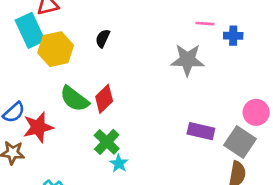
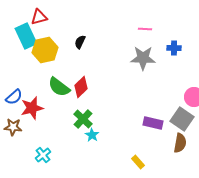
pink line: (205, 24) -> (145, 29), moved
blue cross: (233, 36) -> (174, 48), moved
purple rectangle: (201, 131) -> (153, 123), moved

